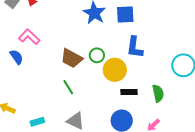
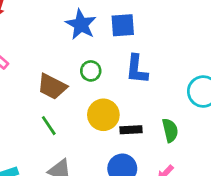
green circle: (97, 55) -> (91, 71), moved
yellow circle: (115, 70) -> (103, 115), moved

